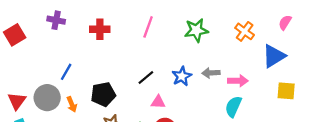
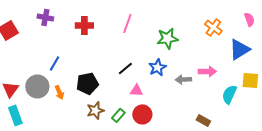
pink semicircle: (285, 22) -> (249, 19), turned 128
green star: (196, 30) -> (167, 38), moved
gray arrow: (211, 73) -> (183, 79), moved
cyan semicircle: (233, 107) -> (229, 94), moved

